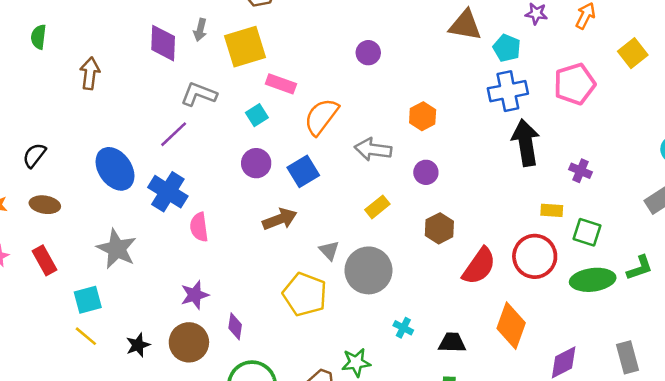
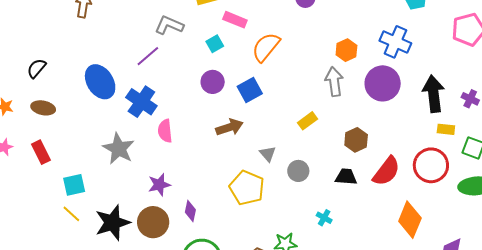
blue cross: (508, 91) -> (395, 42), moved, turned 32
black arrow: (526, 143) -> (434, 94), moved
gray arrow: (373, 149) -> (334, 82), moved, turned 72
purple circle: (426, 172) -> (383, 83), moved, size x1.8
gray star: (117, 249) -> (119, 149), moved
gray circle: (368, 270) -> (298, 171), size x0.6
black trapezoid: (452, 343) -> (346, 177), moved
black star: (138, 345) -> (113, 223), size x1.8

